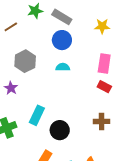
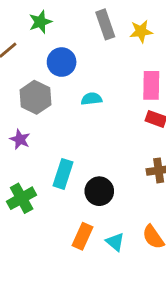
gray rectangle: (62, 17) -> (105, 24), moved, turned 48
blue circle: (62, 40) -> (62, 62), moved

